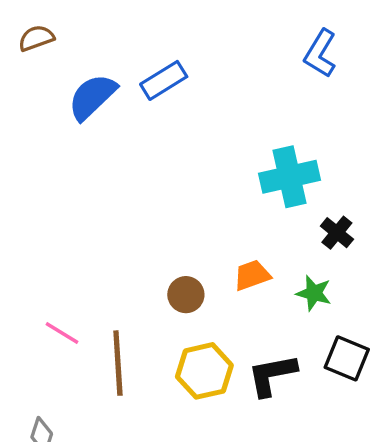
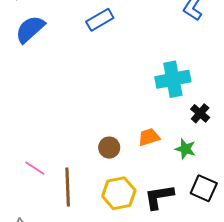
blue semicircle: (92, 97) -> (30, 29), moved

